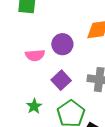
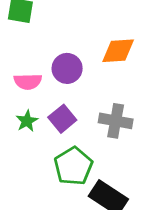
green star: (34, 106) -> (27, 121), moved

